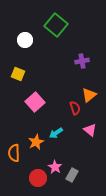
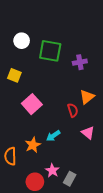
green square: (56, 25) -> (50, 51), moved, turned -30

